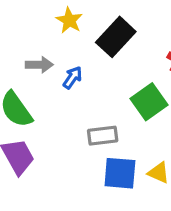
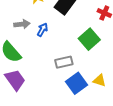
blue square: (120, 173) -> (77, 83), turned -35

